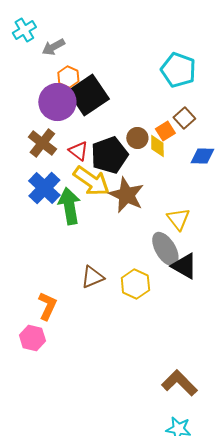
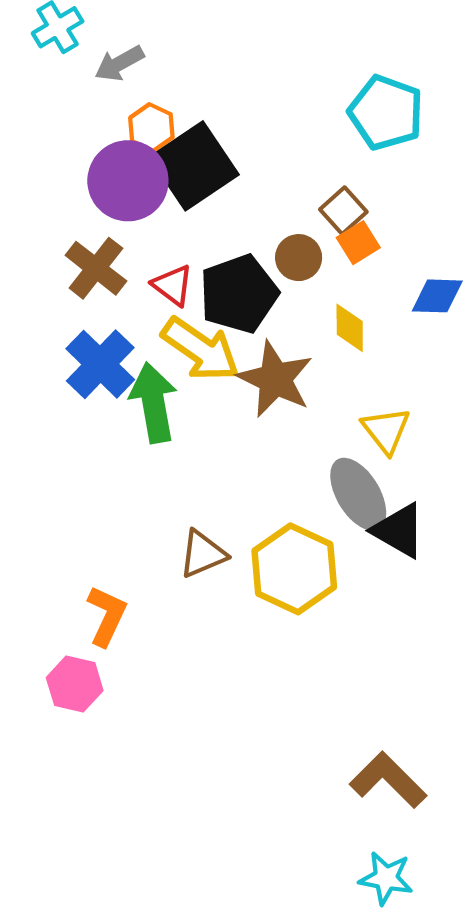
brown square: (184, 118) -> (343, 211), moved
yellow diamond: (157, 146) -> (350, 328), moved
yellow hexagon: (135, 284) -> (294, 569), size x1.4

